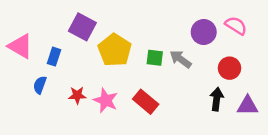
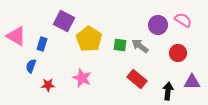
red star: (77, 95) -> (48, 85), moved
black arrow: (217, 99) -> (168, 91), moved
red rectangle: (146, 102) -> (137, 79), moved

